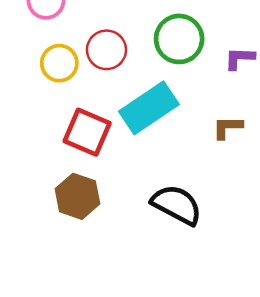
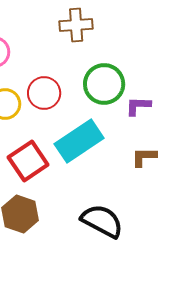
purple L-shape: (240, 58) -> (138, 106), moved
red square: (87, 132) -> (28, 161), turned 33

